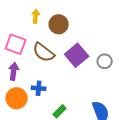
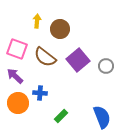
purple arrow: (14, 71) -> (15, 76), turned -54

